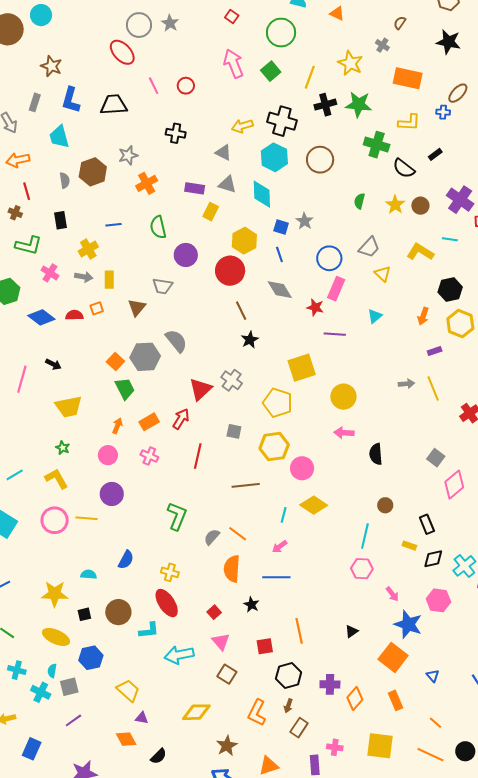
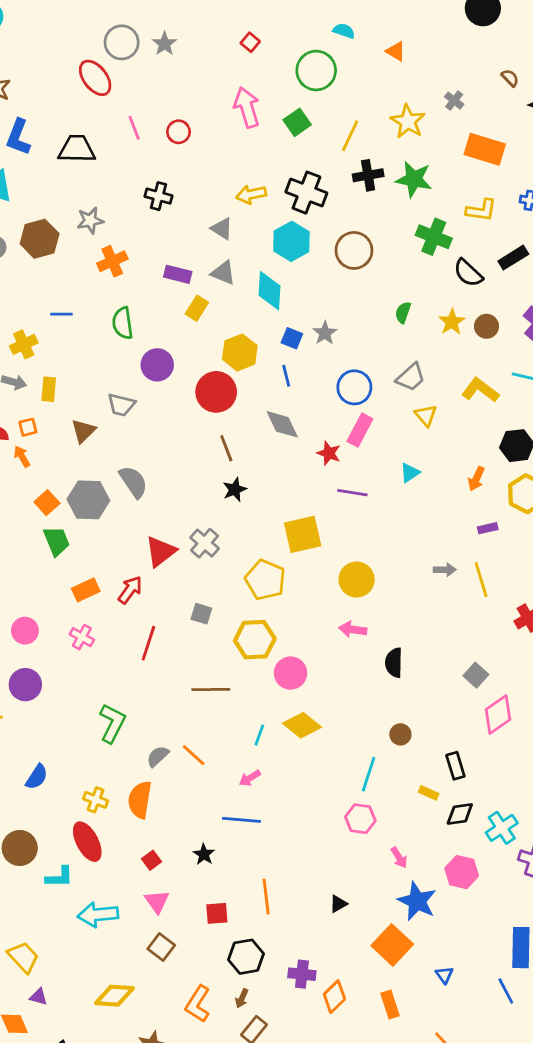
brown semicircle: (400, 23) -> (510, 78), moved, turned 96
black rectangle: (435, 154) -> (513, 258), size x1.5
orange arrow: (117, 426) -> (22, 456), moved, turned -56
orange semicircle: (232, 569) -> (140, 800), moved

